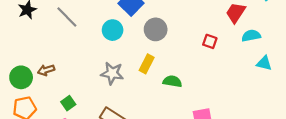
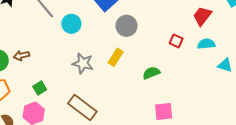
cyan circle: (113, 30) -> (71, 24), moved
cyan semicircle: (251, 36) -> (206, 44), moved
green semicircle: (172, 81) -> (151, 73), moved, turned -36

